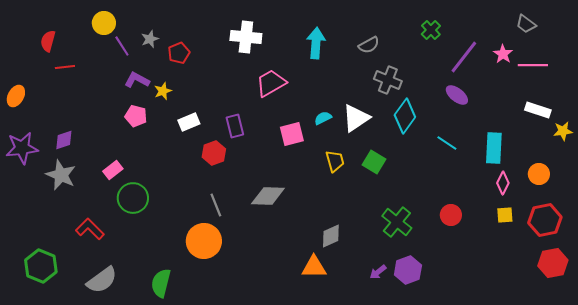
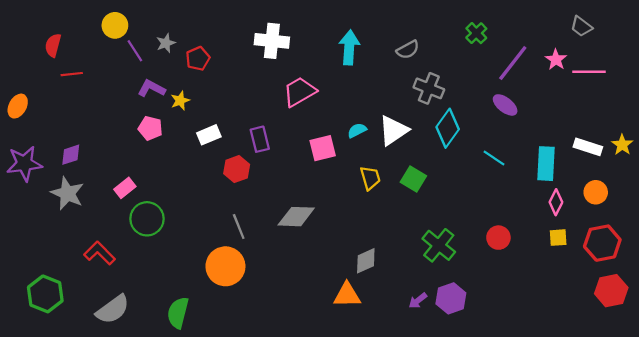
white rectangle: (538, 110) -> (588, 147), moved
yellow star: (563, 131) -> (622, 145), turned -30

